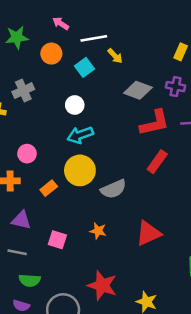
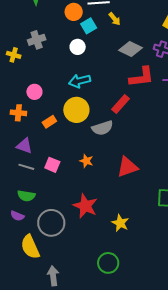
orange circle: (51, 54) -> (74, 12), moved
white circle: (75, 105) -> (78, 47), moved
red rectangle: (157, 162) -> (120, 104), moved
gray line: (17, 252) -> (26, 167), moved

